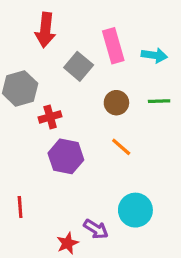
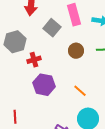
orange line: (121, 147) -> (80, 91), moved

